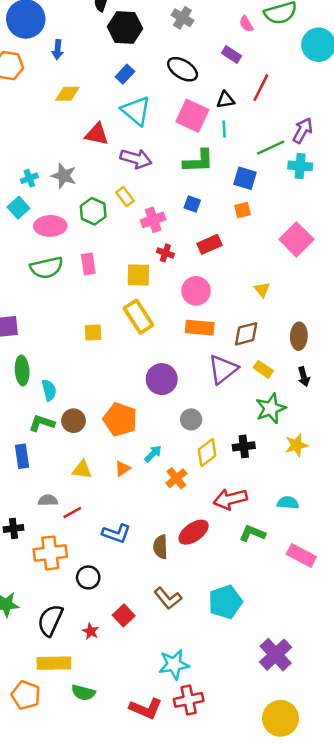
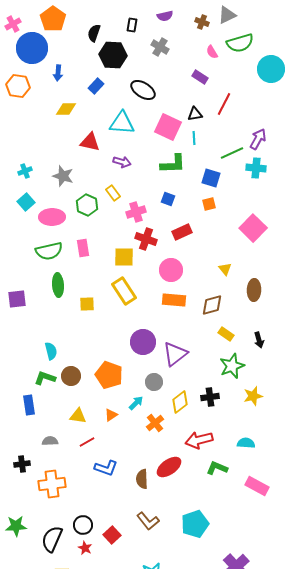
black ellipse: (183, 69) -> (143, 90), moved
blue rectangle: (125, 74) -> (96, 86), moved
cyan triangle: (136, 111) -> (122, 123), turned -36
purple arrow: (136, 159) -> (122, 162), size x0.7
cyan cross: (29, 178) -> (25, 171), moved
red cross: (165, 253) -> (146, 239), size x1.5
brown ellipse: (299, 336) -> (254, 290), moved
purple triangle: (223, 369) -> (175, 354), moved
green ellipse: (22, 370) -> (58, 285), moved
gray circle: (191, 419) -> (154, 382), moved
red line: (72, 513) -> (87, 442), moved
black circle: (88, 577) -> (83, 525), moved

